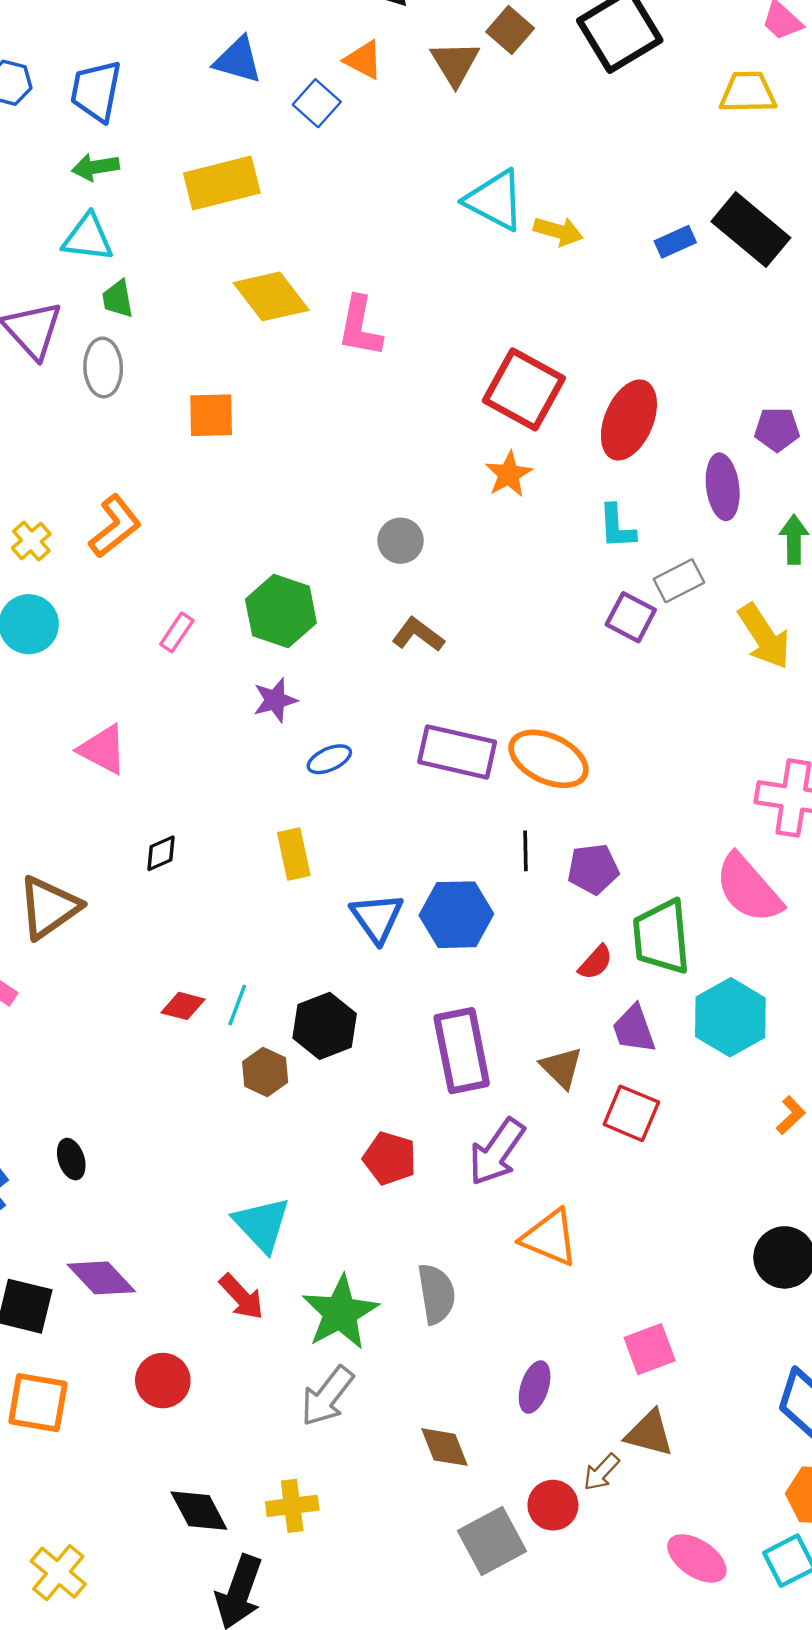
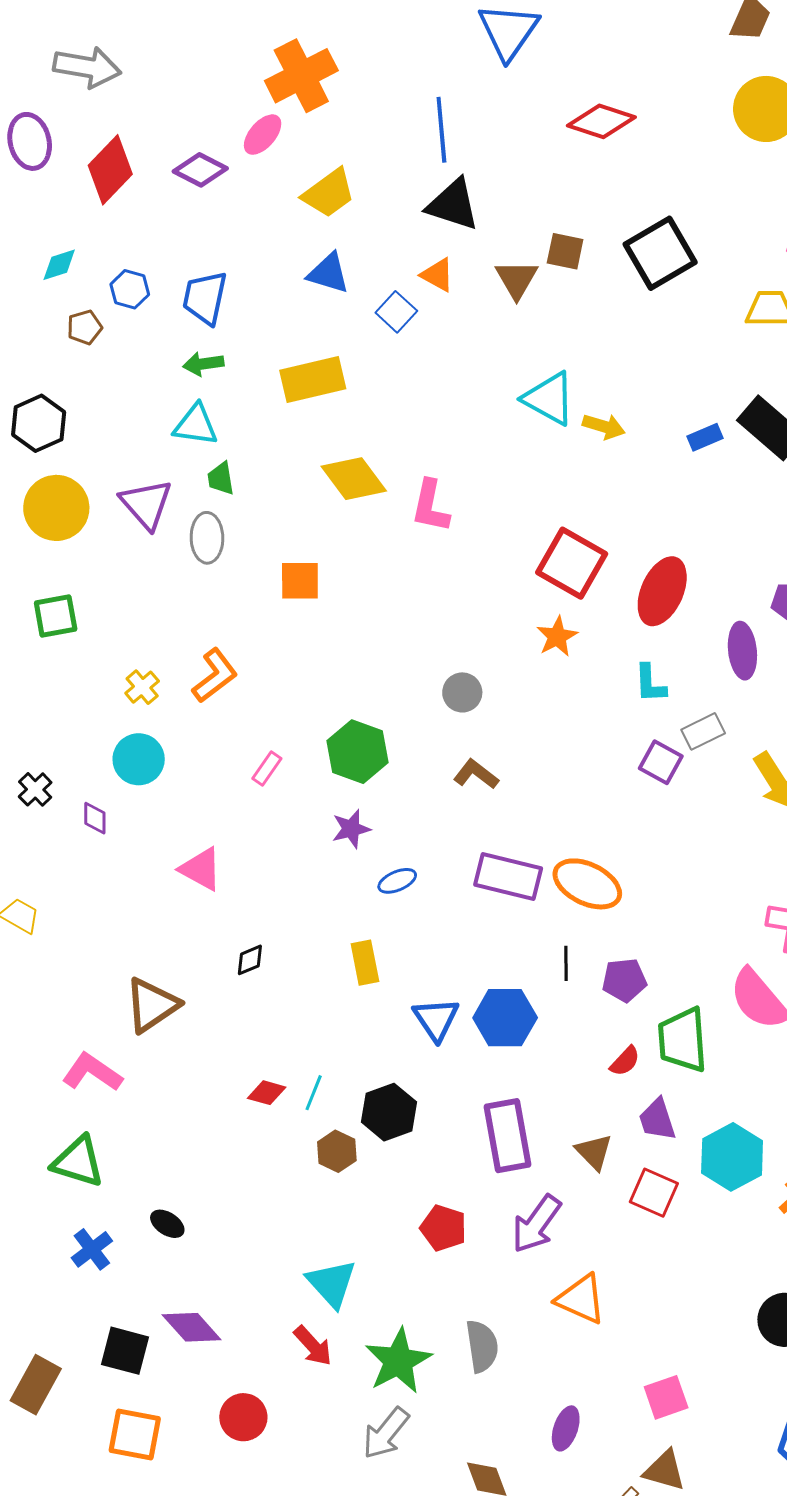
brown square: (510, 30) -> (565, 251), turned -30
cyan hexagon: (730, 1017) -> (732, 1157), moved
black ellipse: (71, 1159) -> (167, 1224), turned -40

